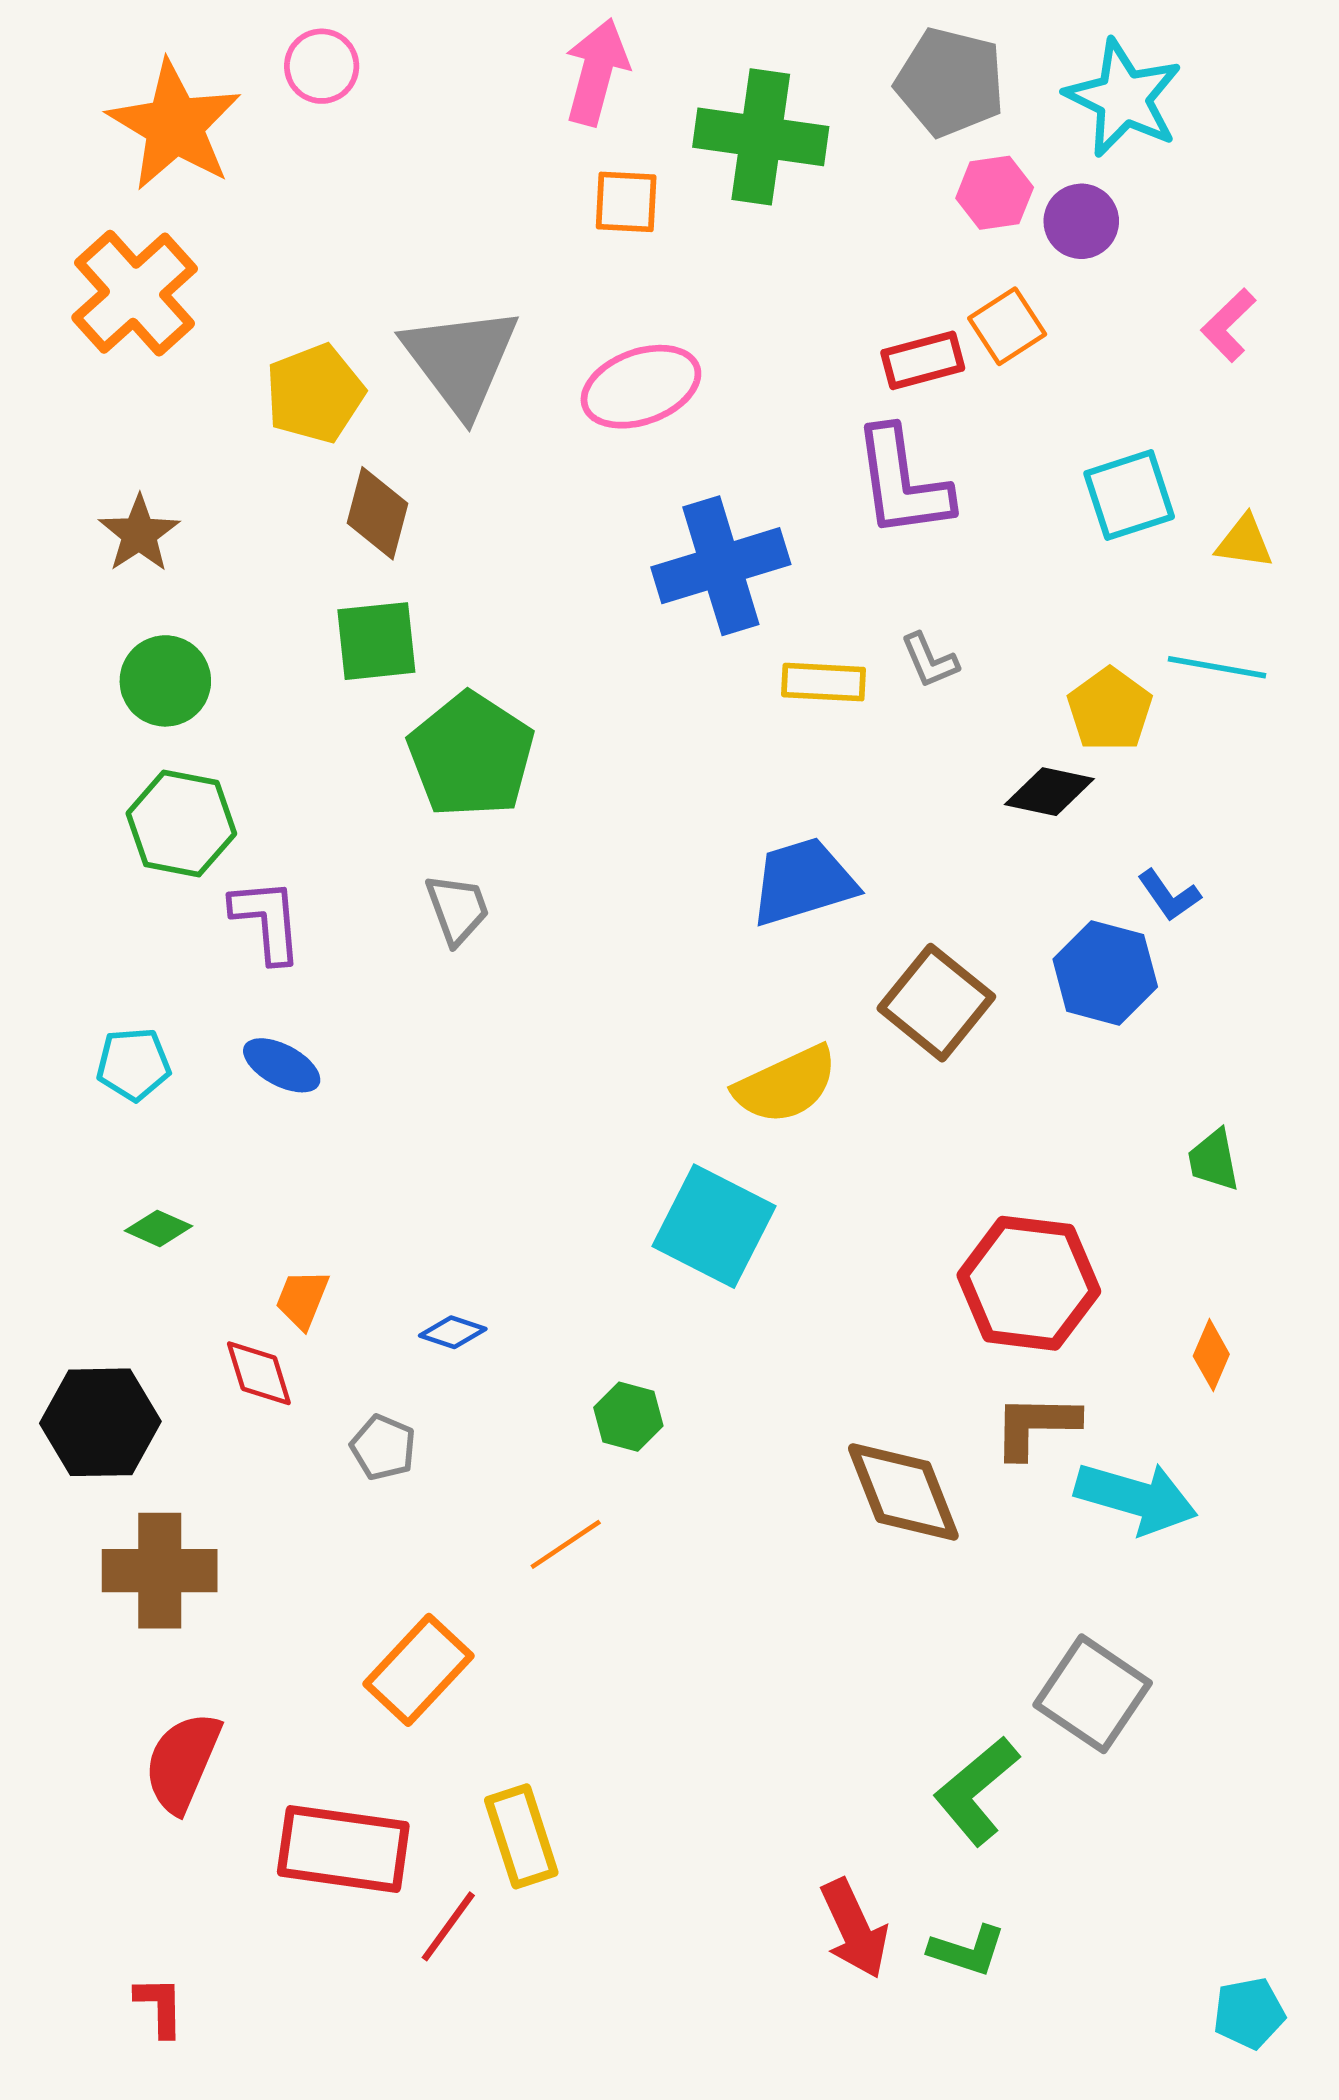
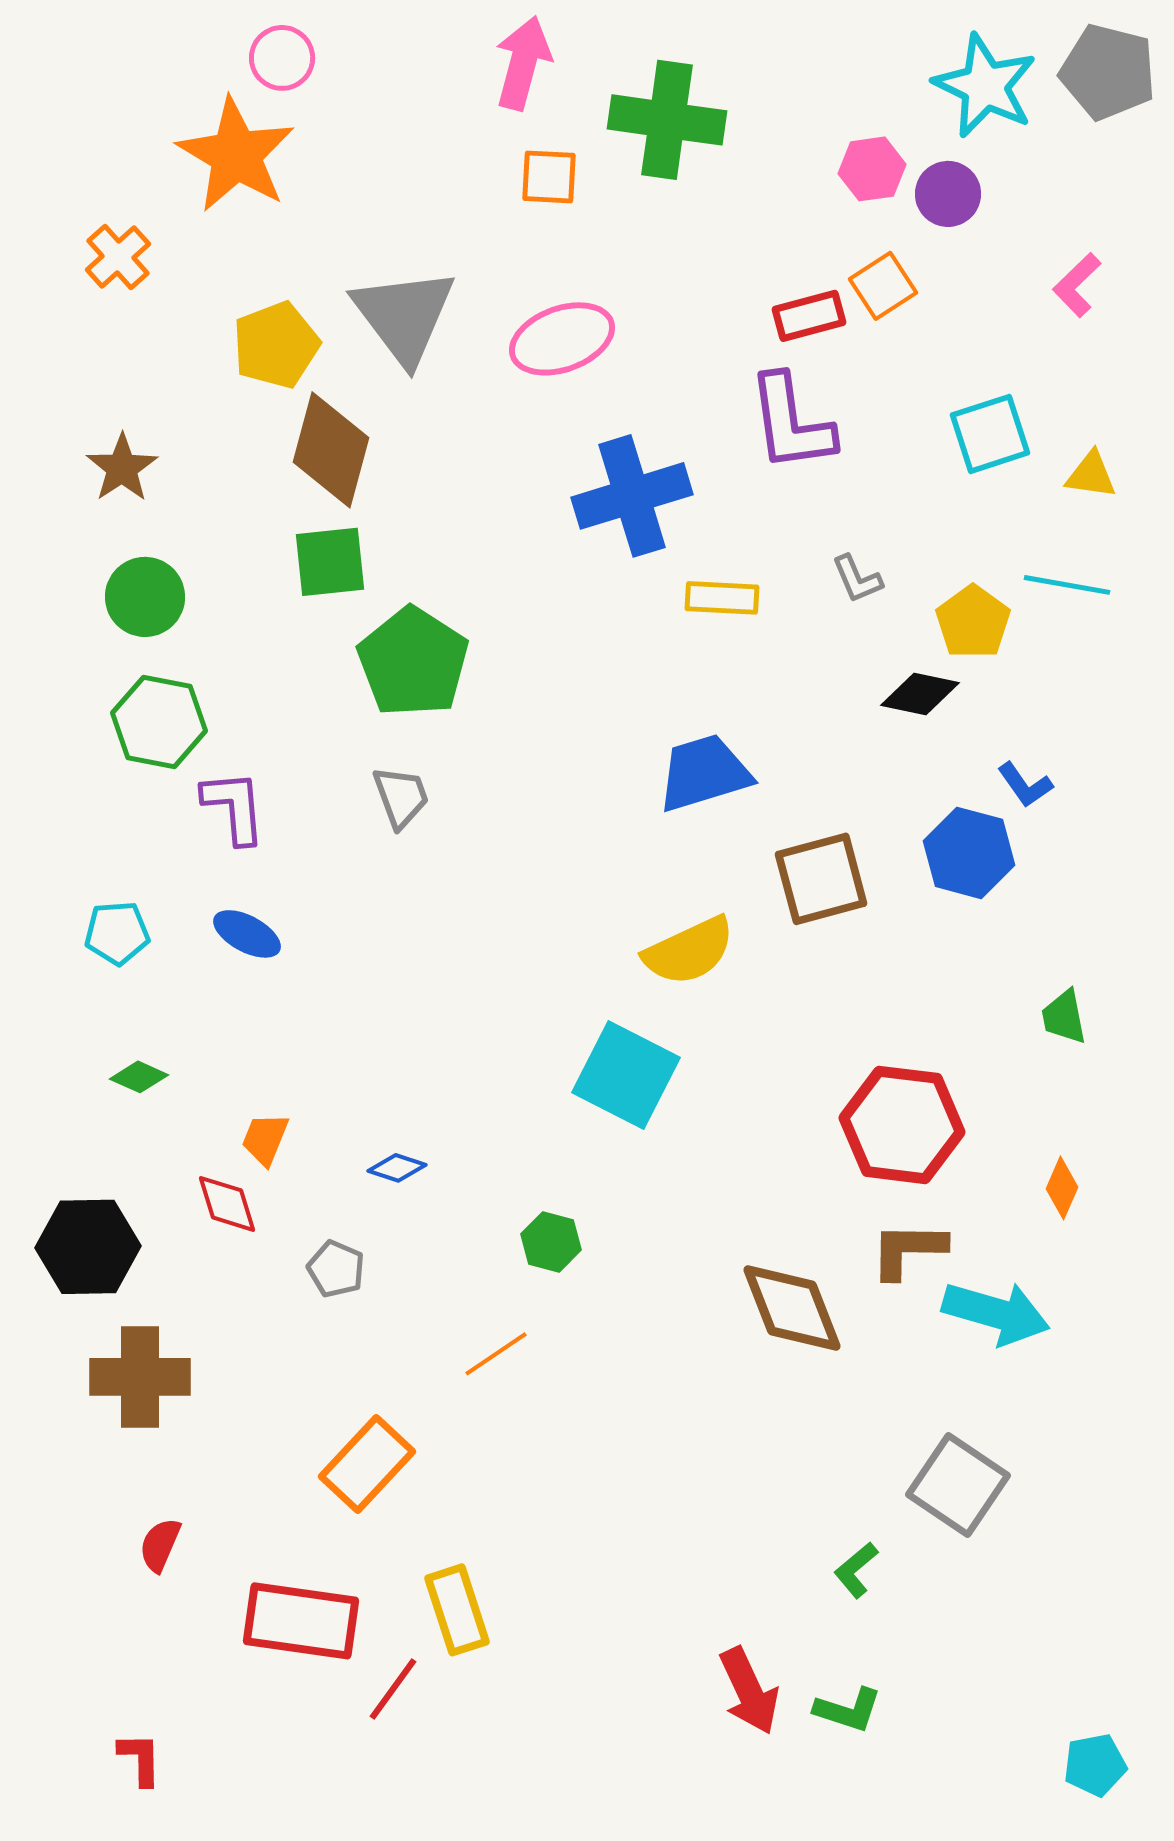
gray pentagon: (950, 82) -> (1108, 72), moved
orange star: (174, 125) -> (236, 155), moved
orange cross: (135, 293) -> (118, 257), size x0.6
brown diamond: (378, 513) -> (331, 450), size x1.4
gray L-shape: (930, 660) -> (857, 579), moved
brown square: (936, 1003) -> (821, 879), turned 36
red semicircle: (182, 1762) -> (160, 1545), size x0.6
green L-shape: (976, 1791) -> (856, 1570), size x0.6

